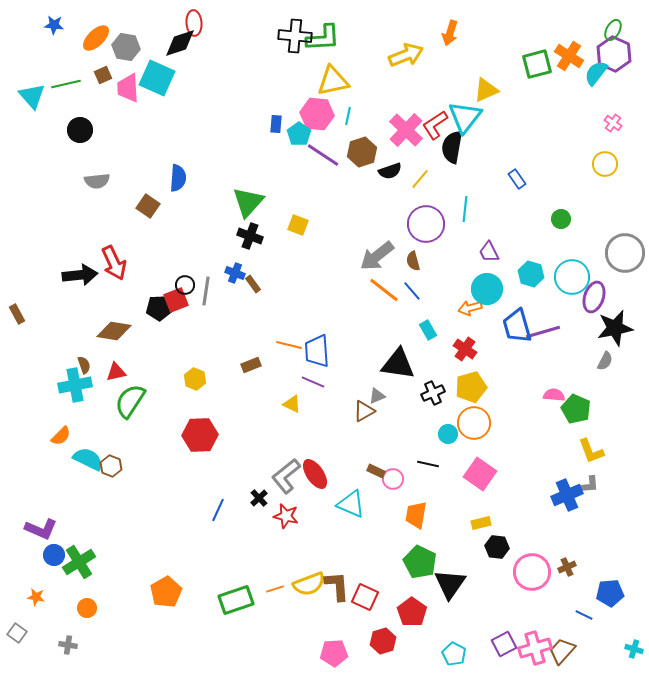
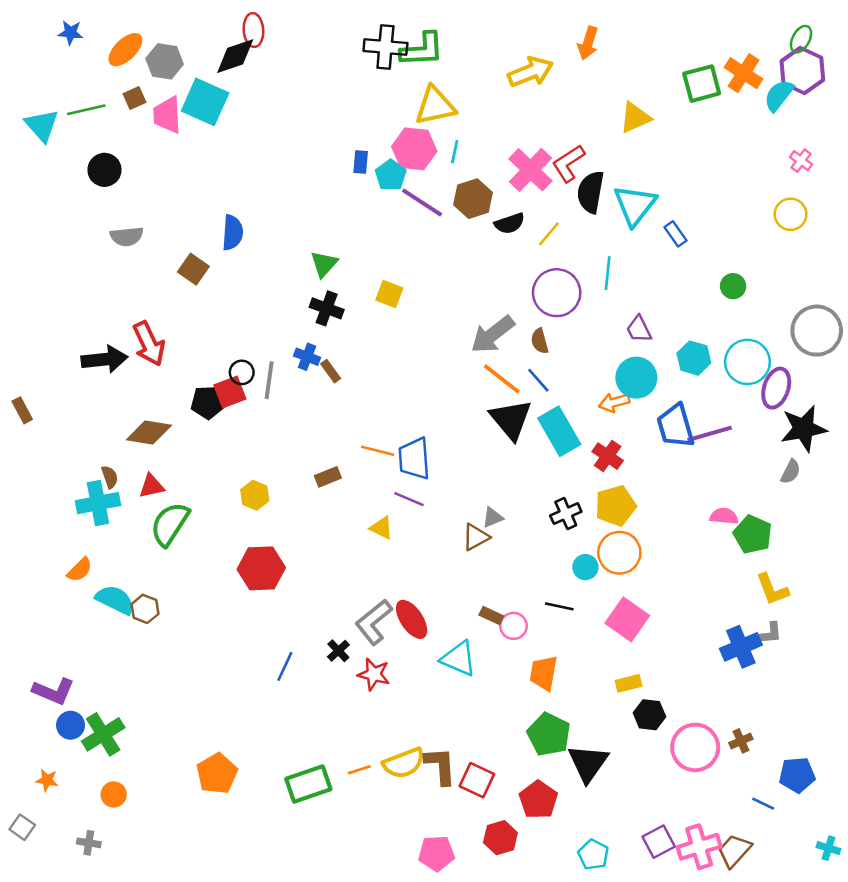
cyan triangle: (465, 117) -> (635, 205), moved
green triangle: (248, 202) -> (324, 264), size x0.7
cyan rectangle: (428, 330) -> (559, 431), size x1.8
black triangle: (398, 364) -> (511, 419), moved, turned 42

